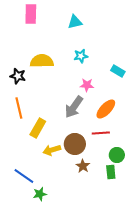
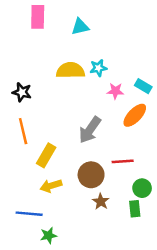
cyan triangle: (75, 22) -> (80, 27), moved
yellow semicircle: (42, 61) -> (70, 70), moved
pink star: (87, 85) -> (115, 91), moved
orange ellipse: (106, 109) -> (135, 115), moved
yellow arrow: (52, 150) -> (51, 186), moved
blue line: (24, 176) -> (29, 214), turned -30

